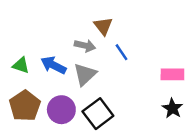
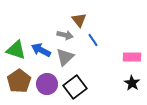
green triangle: (21, 65) -> (16, 50), size x1.5

